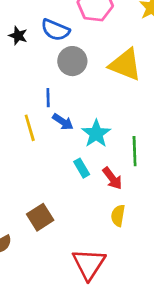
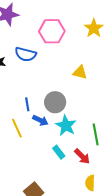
gray circle: (72, 61) -> (55, 102), moved
yellow triangle: (125, 65) -> (80, 72), size x0.6

